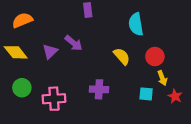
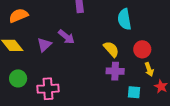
purple cross: (99, 89) -> (115, 71), moved
cyan square: (146, 94) -> (134, 92), moved

